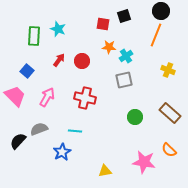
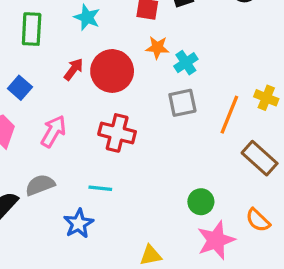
cyan star: (58, 29) -> (87, 17), moved
orange line: (156, 35) -> (229, 115), moved
red circle: (82, 61) -> (112, 71), size x1.6
yellow cross: (168, 70) -> (266, 98), moved
green circle: (135, 117) -> (201, 202), moved
pink star: (144, 162) -> (216, 240), turned -30

